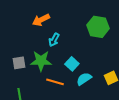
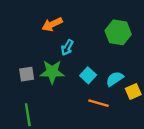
cyan semicircle: (84, 79) -> (115, 79), moved
orange line: (55, 82) -> (98, 103), moved

